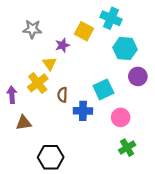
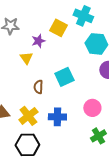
yellow cross: (38, 83) -> (28, 116), moved
cyan square: (103, 89) -> (64, 77), moved
blue cross: (83, 111) -> (57, 117), moved

